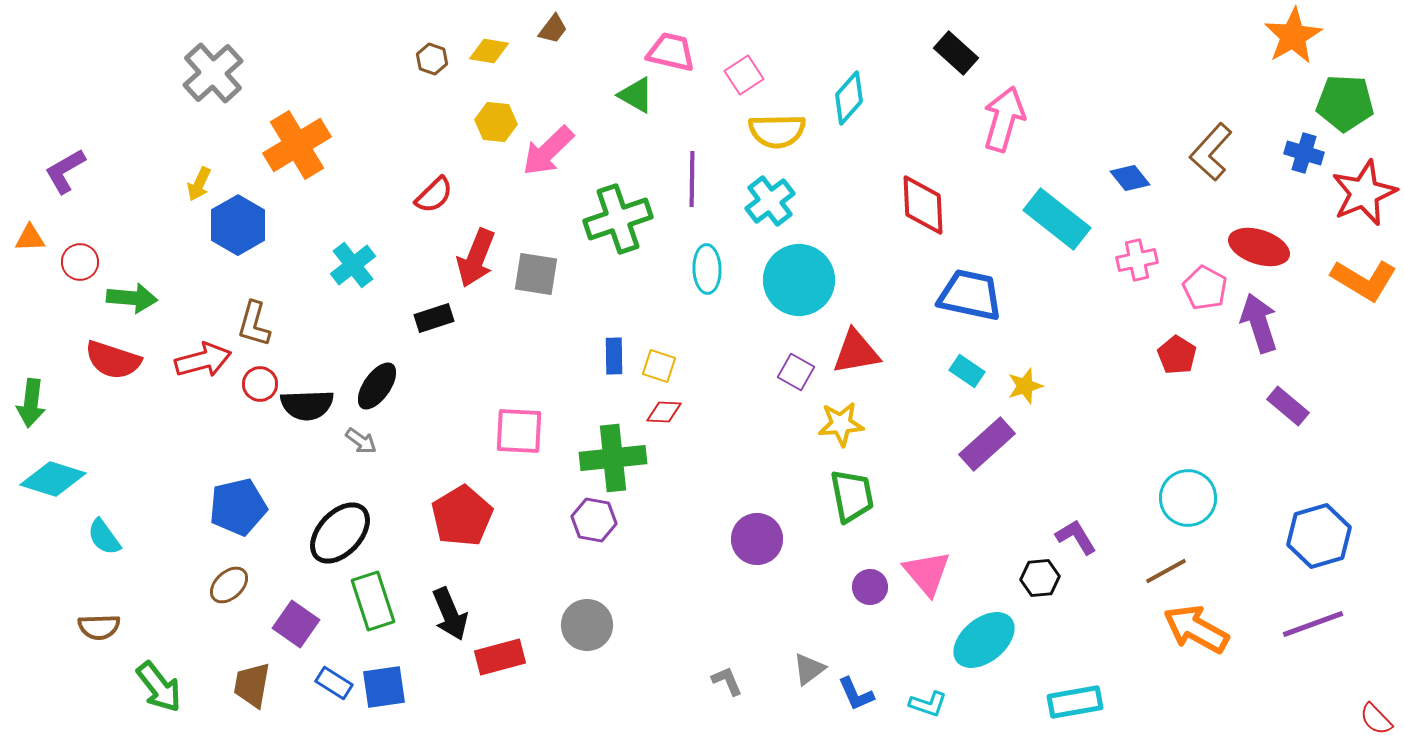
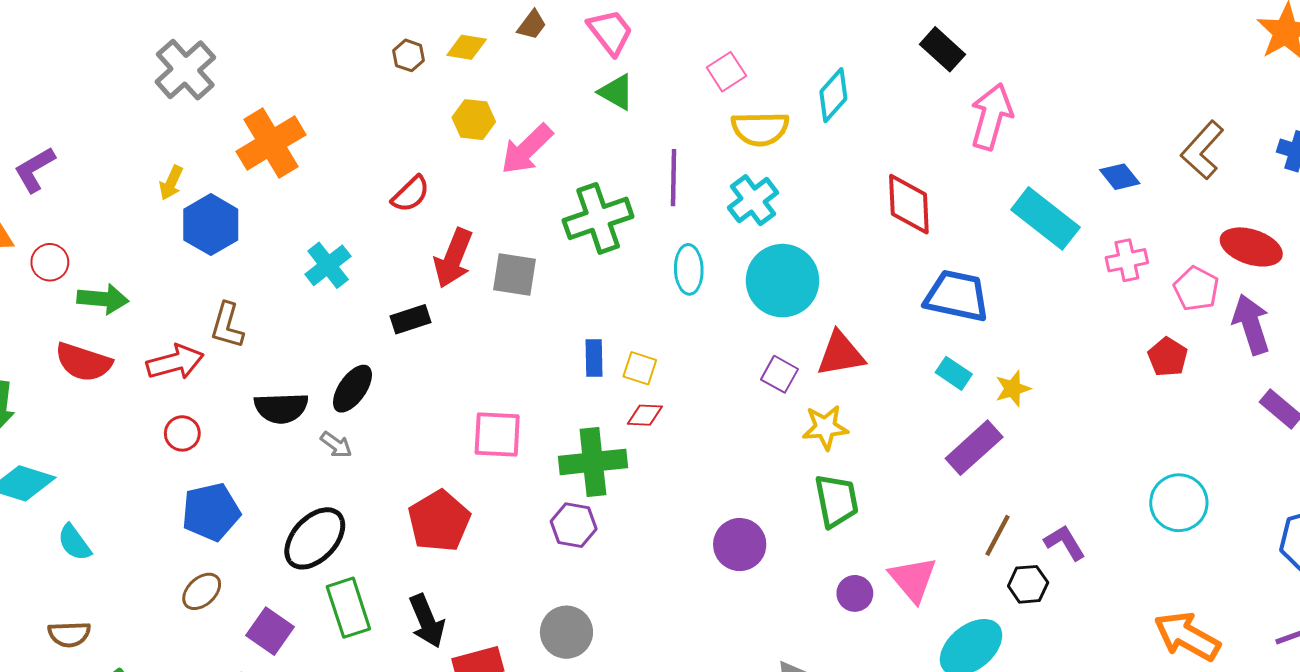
pink trapezoid: (671, 52) -> (610, 32), moved, turned 39
red circle: (260, 384) -> (182, 433), moved
brown line: (1166, 571) -> (998, 535), moved, turned -33

